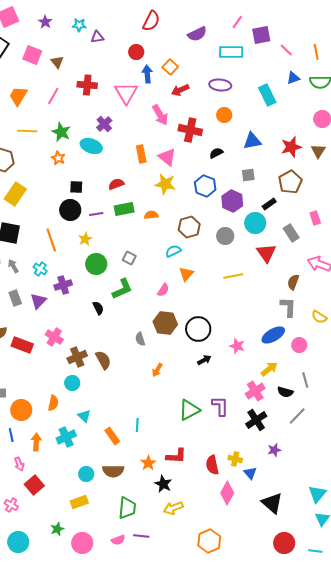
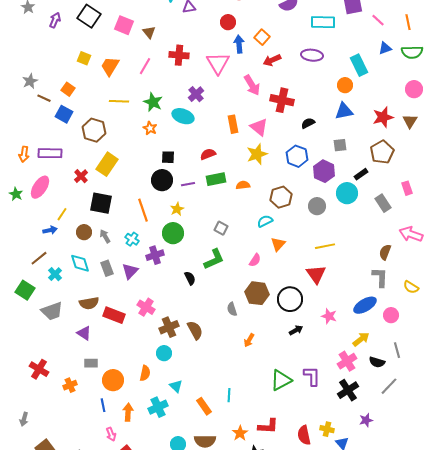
orange circle: (224, 115) -> (345, 85), moved
yellow star: (165, 184) -> (257, 154), turned -30
red triangle: (266, 253) -> (316, 274), moved
green circle: (96, 264) -> (173, 233), moved

